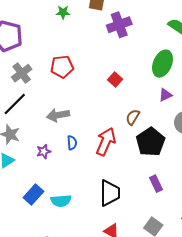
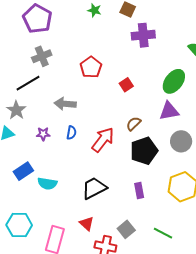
red pentagon: (62, 67) -> (91, 67), moved, turned 30
purple triangle: (165, 95) -> (169, 111), size x1.5
black trapezoid: (110, 193) -> (94, 188), turned -132

